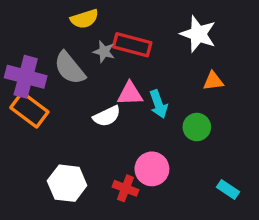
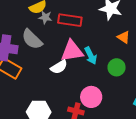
gray star: (104, 52) -> (45, 17), moved
orange triangle: (213, 81) -> (124, 37), turned 48
pink triangle: (130, 94) -> (72, 51), size x1.4

